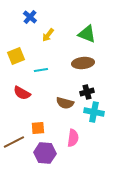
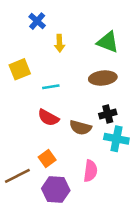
yellow arrow: (48, 35) -> (59, 43), turned -40
red semicircle: (22, 93) -> (48, 118), moved
orange square: (38, 128) -> (47, 159), turned -32

